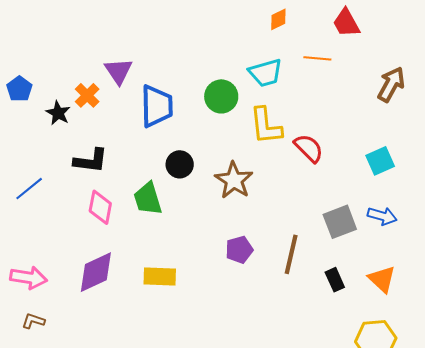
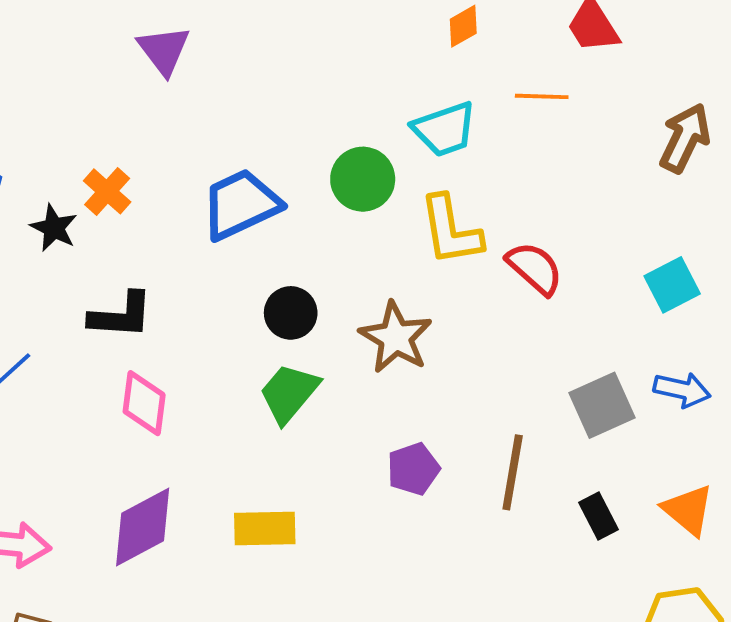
purple triangle: (118, 71) -> (164, 50), moved
blue trapezoid: (157, 106) -> (241, 204), turned -111
green trapezoid: (148, 199) -> (289, 393), moved, turned 60

